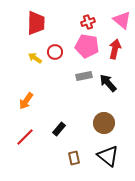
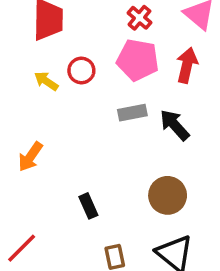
red cross: (88, 22) -> (139, 18), turned -32
black rectangle: (59, 129) -> (88, 206), turned -64
red line: (25, 137) -> (22, 248), moved

